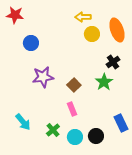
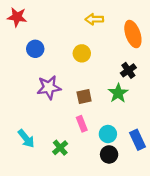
yellow circle: (92, 34) -> (82, 53), moved
brown square: (74, 85) -> (84, 97), turned 32
cyan circle: (75, 137) -> (108, 134), moved

